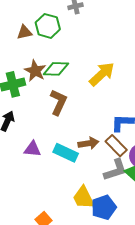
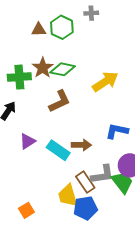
brown L-shape: (58, 102) -> (60, 101), turned 30
brown rectangle: (116, 146) -> (85, 182), moved
purple triangle: (32, 149) -> (27, 141), turned -48

